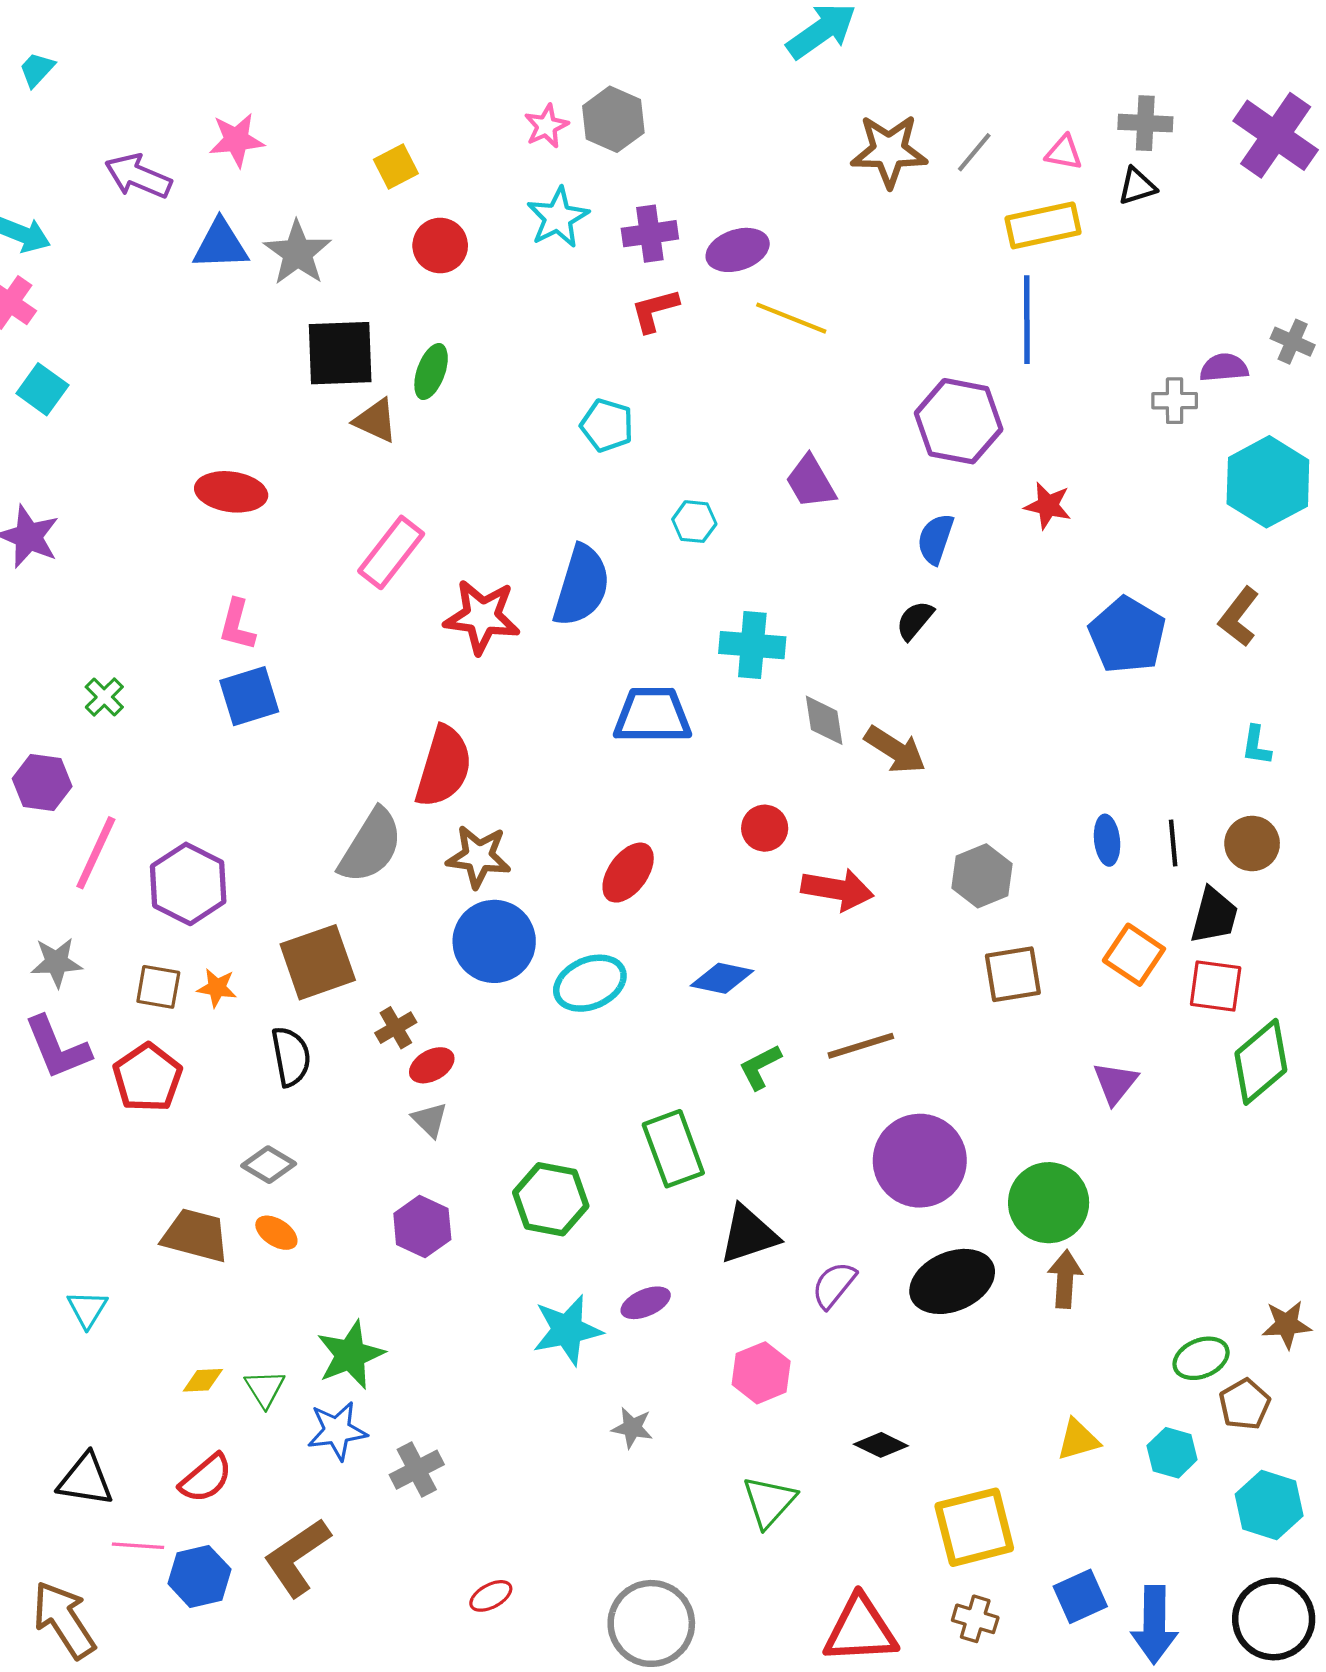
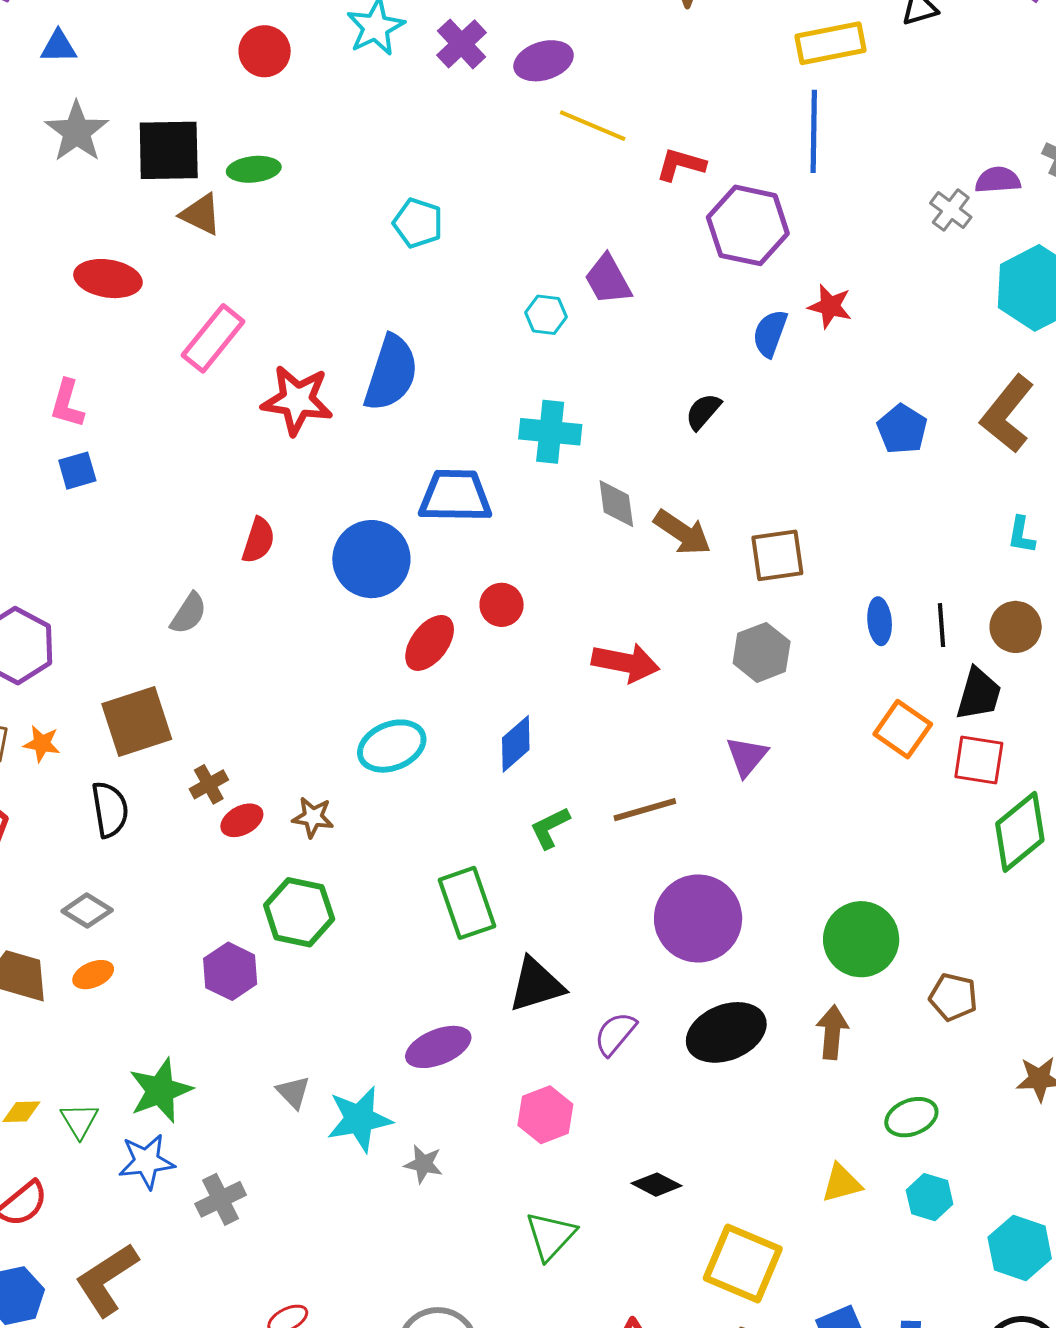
purple cross: (650, 234) -> (462, 44), turned -36
blue triangle: (221, 245) -> (59, 47), size x0.7
gray star: (297, 253) -> (77, 132), moved
red L-shape: (655, 310) -> (681, 165), moved, turned 30
green ellipse: (431, 371) -> (254, 169), turned 63
gray cross: (1175, 401) -> (951, 210), turned 36
red ellipse: (231, 492) -> (108, 279), moved
cyan hexagon: (694, 522) -> (546, 315), moved
blue semicircle: (936, 539) -> (770, 333), moved
brown L-shape: (1239, 617) -> (1007, 414), size x1.4
blue pentagon: (1127, 635) -> (902, 429), size x0.7
blue square: (249, 696) -> (77, 471), size x0.7
red semicircle: (444, 767) -> (258, 540), size x0.6
red circle: (765, 828) -> (502, 605), moved
gray semicircle: (371, 846) -> (189, 613), size x0.6
brown star: (479, 857) -> (313, 817), moved, size x0.7
blue circle: (494, 941) -> (371, 559), moved
brown square: (1013, 974) -> (777, 555), moved
blue diamond: (722, 978) -> (516, 744), turned -54
purple triangle: (1115, 1083) -> (747, 756), moved
gray triangle: (430, 1120) -> (293, 1092), moved
green hexagon: (551, 1199) -> (299, 912), moved
green circle: (1049, 1203) -> (861, 939), moved
orange ellipse: (276, 1233) -> (93, 975), turned -57
purple ellipse: (646, 1303) -> (438, 1047), size x1.4
cyan star: (567, 1330) -> (359, 1119), moved
green ellipse: (1201, 1358) -> (911, 1117), moved
brown pentagon: (1245, 1404) -> (953, 997), moved, turned -30
yellow square: (974, 1527) -> (743, 1263), turned 36

